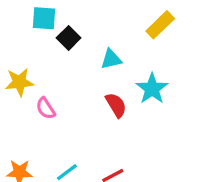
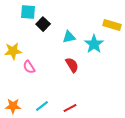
yellow rectangle: (160, 25) -> (112, 25), moved, turned 60
cyan star: (152, 89) -> (94, 44), moved

